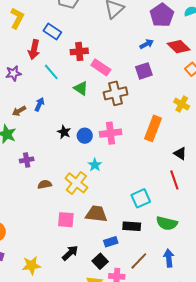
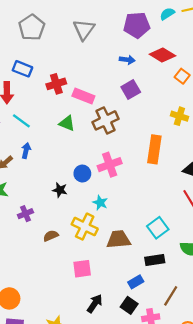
purple pentagon: (162, 15) -> (137, 25), turned -30
blue arrow: (147, 44) -> (127, 60), turned 48
cyan line: (51, 72) -> (21, 121), moved
black star: (64, 132) -> (60, 190), moved
brown trapezoid: (96, 214) -> (118, 239), moved

